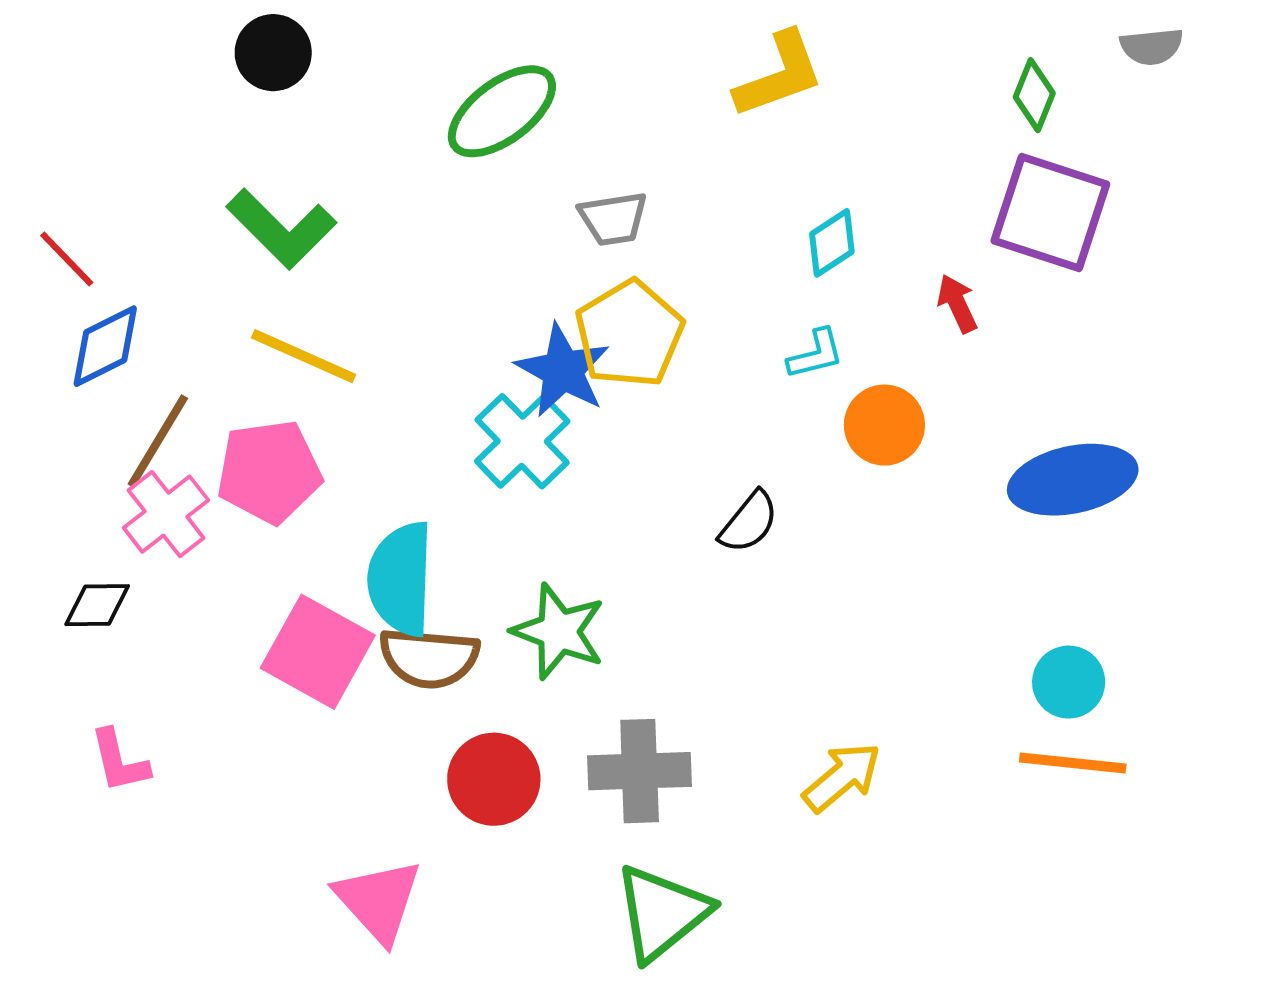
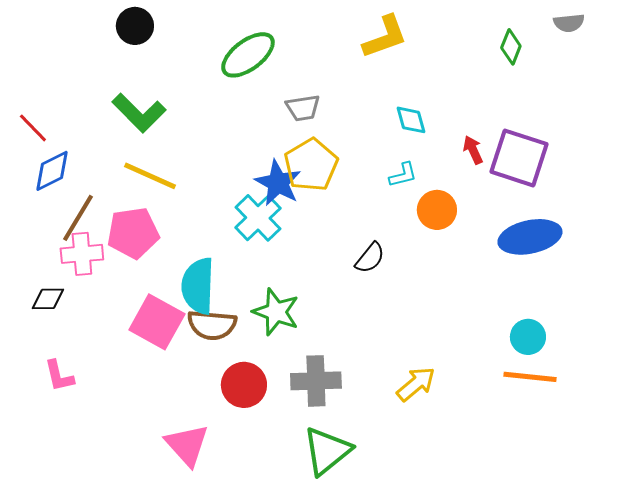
purple square: (1050, 213) -> (519, 158), moved
cyan diamond: (832, 243) -> (411, 120), turned -72
pink cross: (166, 514) -> (82, 254), turned 33

